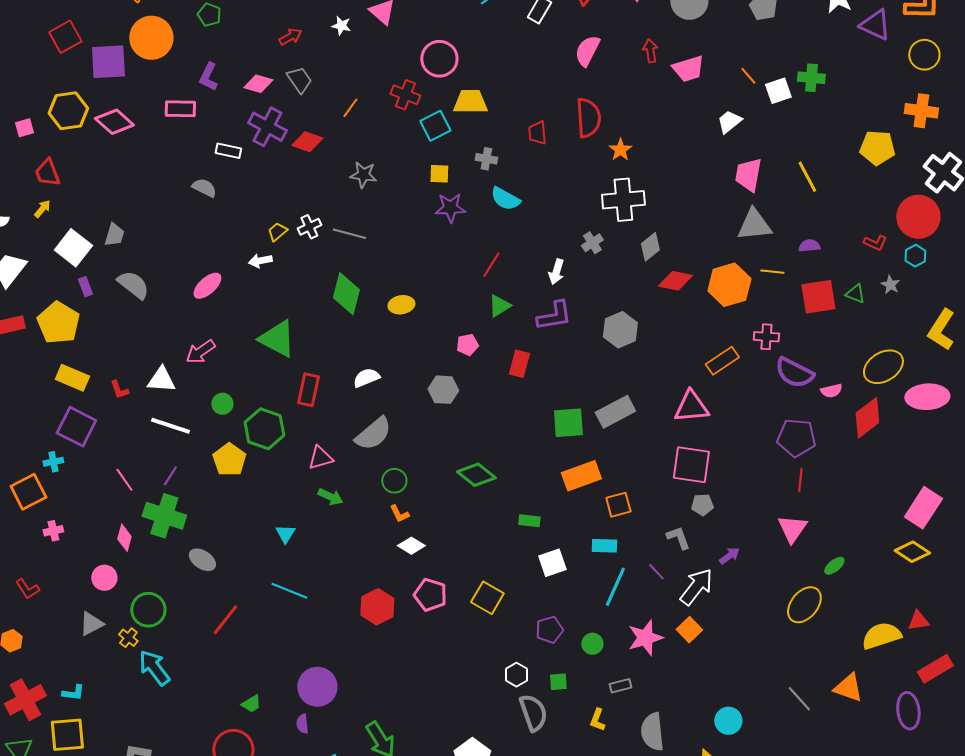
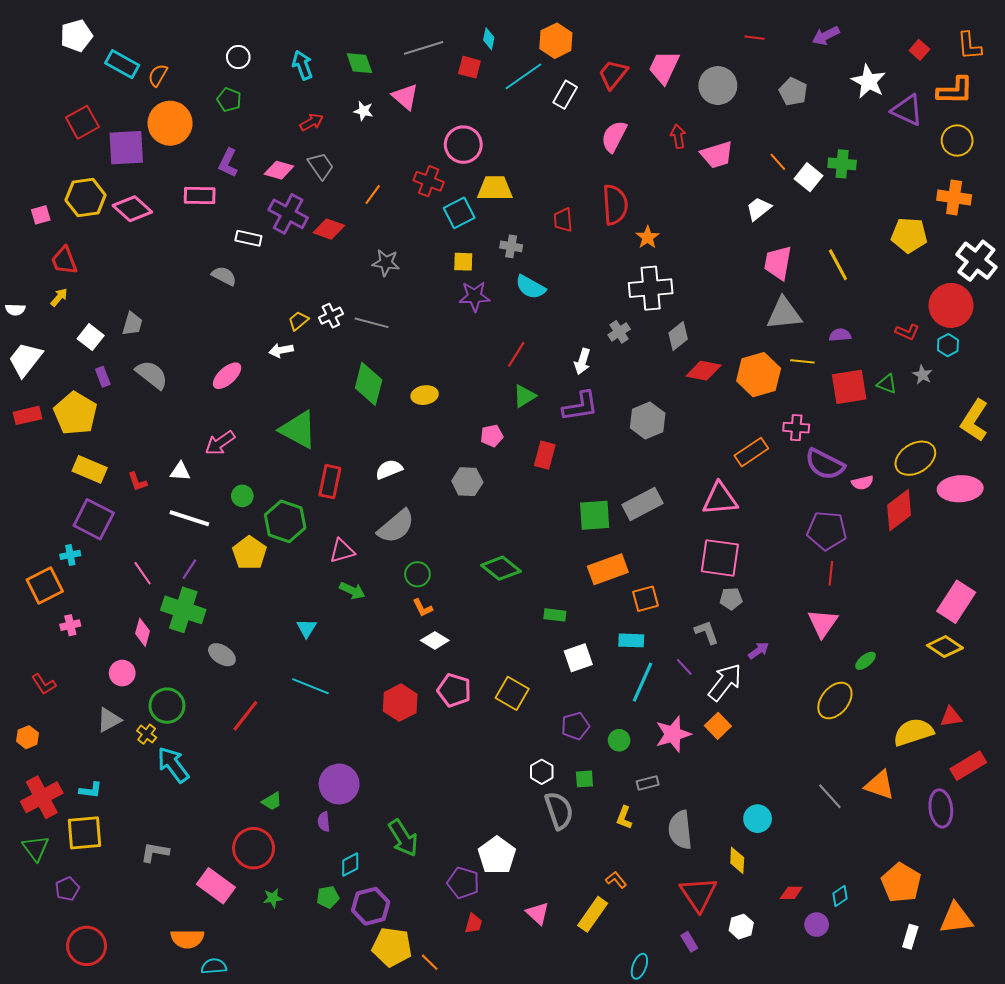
white square: (778, 91) -> (808, 177), turned -32
white square: (73, 248) -> (91, 337), size x0.7
white triangle: (161, 380) -> (180, 471), size x0.7

